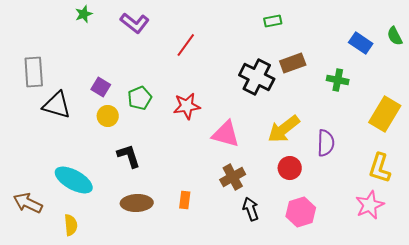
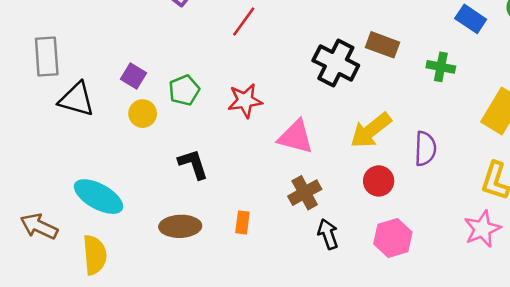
brown rectangle: (293, 63) -> (382, 45), turned 40
black L-shape: (129, 156) -> (193, 164), moved
yellow semicircle: (71, 225) -> (95, 255), size x1.4

